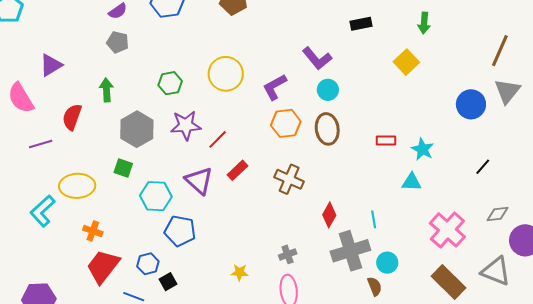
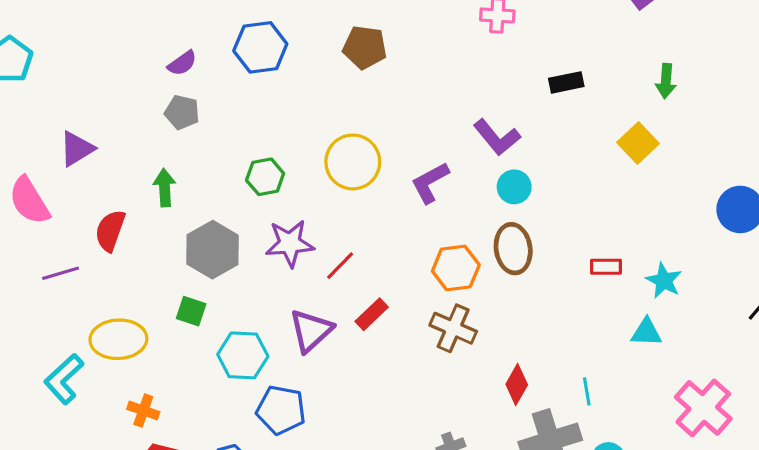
orange hexagon: (286, 123) -> (456, 268), moved
purple triangle: (199, 181) -> (311, 331), turned 36

